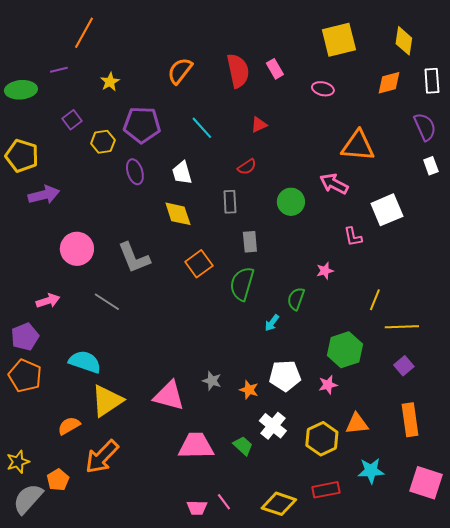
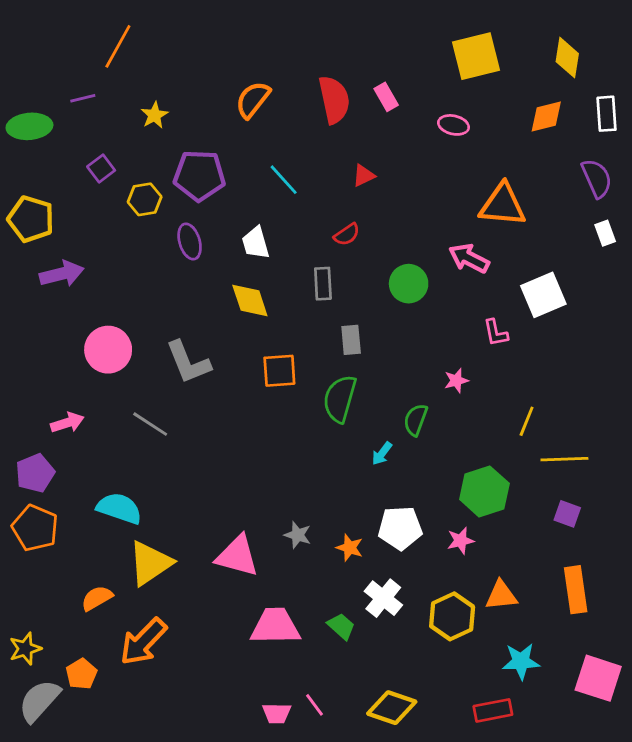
orange square: (199, 264) -> (279, 371), turned 32
purple square: (404, 366) -> (567, 514), turned -30
red rectangle: (326, 490) -> (493, 710), moved

